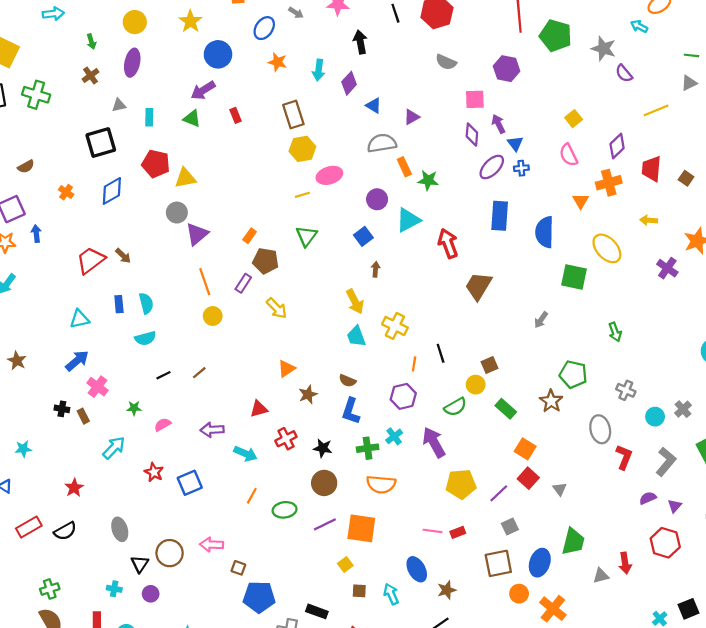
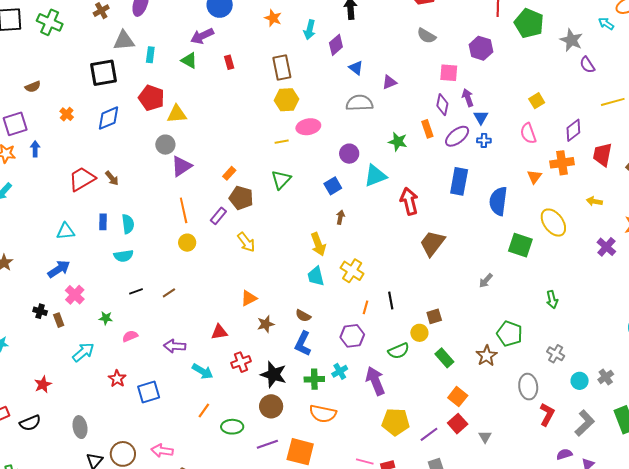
gray triangle: (119, 105) -> (124, 41), size x1.6
orange rectangle: (404, 167) -> (427, 129), moved
black star: (323, 448) -> (273, 374), size x1.5

